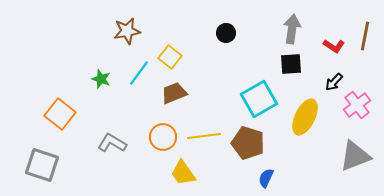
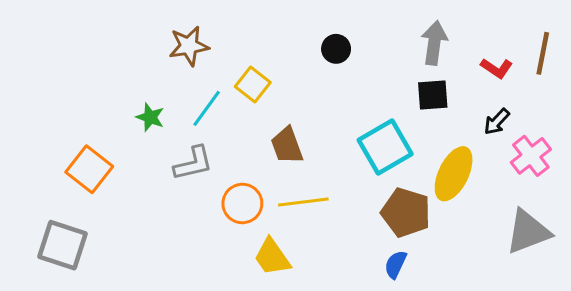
brown trapezoid: (174, 93) -> (287, 146), moved, turned -88
gray L-shape: (112, 143) -> (193, 163), moved, turned 136
brown pentagon: (248, 143) -> (406, 212), moved

